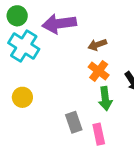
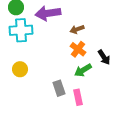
cyan cross: (24, 46) -> (21, 30), turned -35
green arrow: (105, 99) -> (83, 70), turned 66

